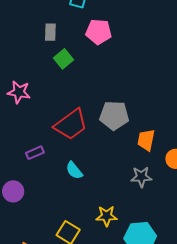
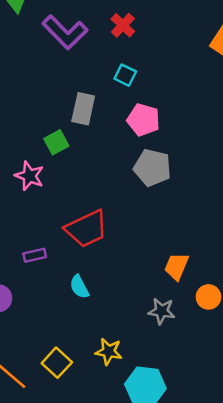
gray rectangle: (50, 32) -> (83, 109), size x1.4
green square: (63, 59) -> (56, 142), moved
gray pentagon: (114, 115) -> (152, 168), moved

